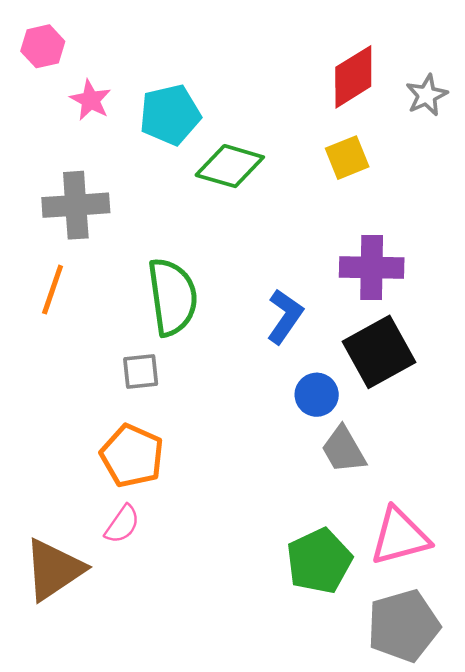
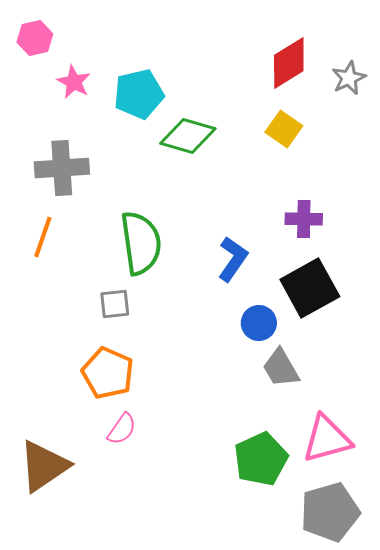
yellow square: (347, 158) -> (284, 129), turned -33
purple cross: (372, 268) -> (304, 219), size x0.7
pink semicircle: (122, 524) -> (122, 429), moved

